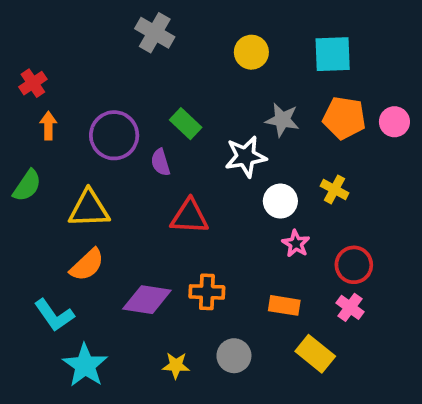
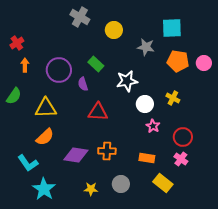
yellow circle: (251, 52) -> (114, 30), moved
gray star: (282, 120) -> (146, 47), moved

